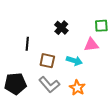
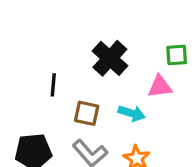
black cross: (61, 28) -> (110, 58), size x1.5

